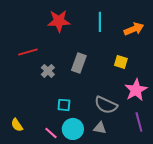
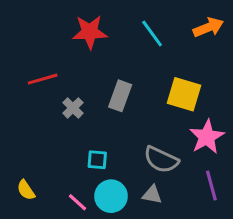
cyan line: (100, 22) -> (152, 33), turned -36
orange arrow: (134, 29) -> (208, 27), moved
yellow square: (121, 62) -> (184, 94), size x1.6

